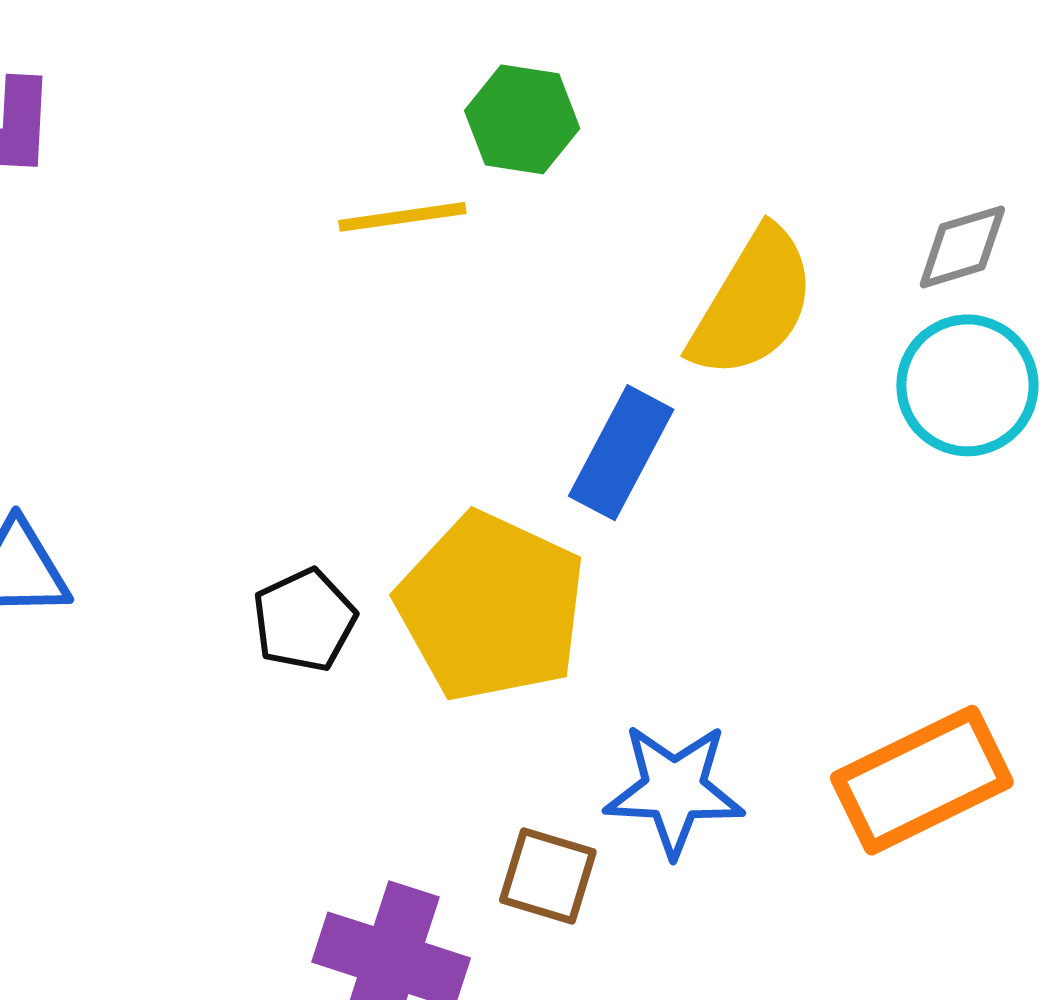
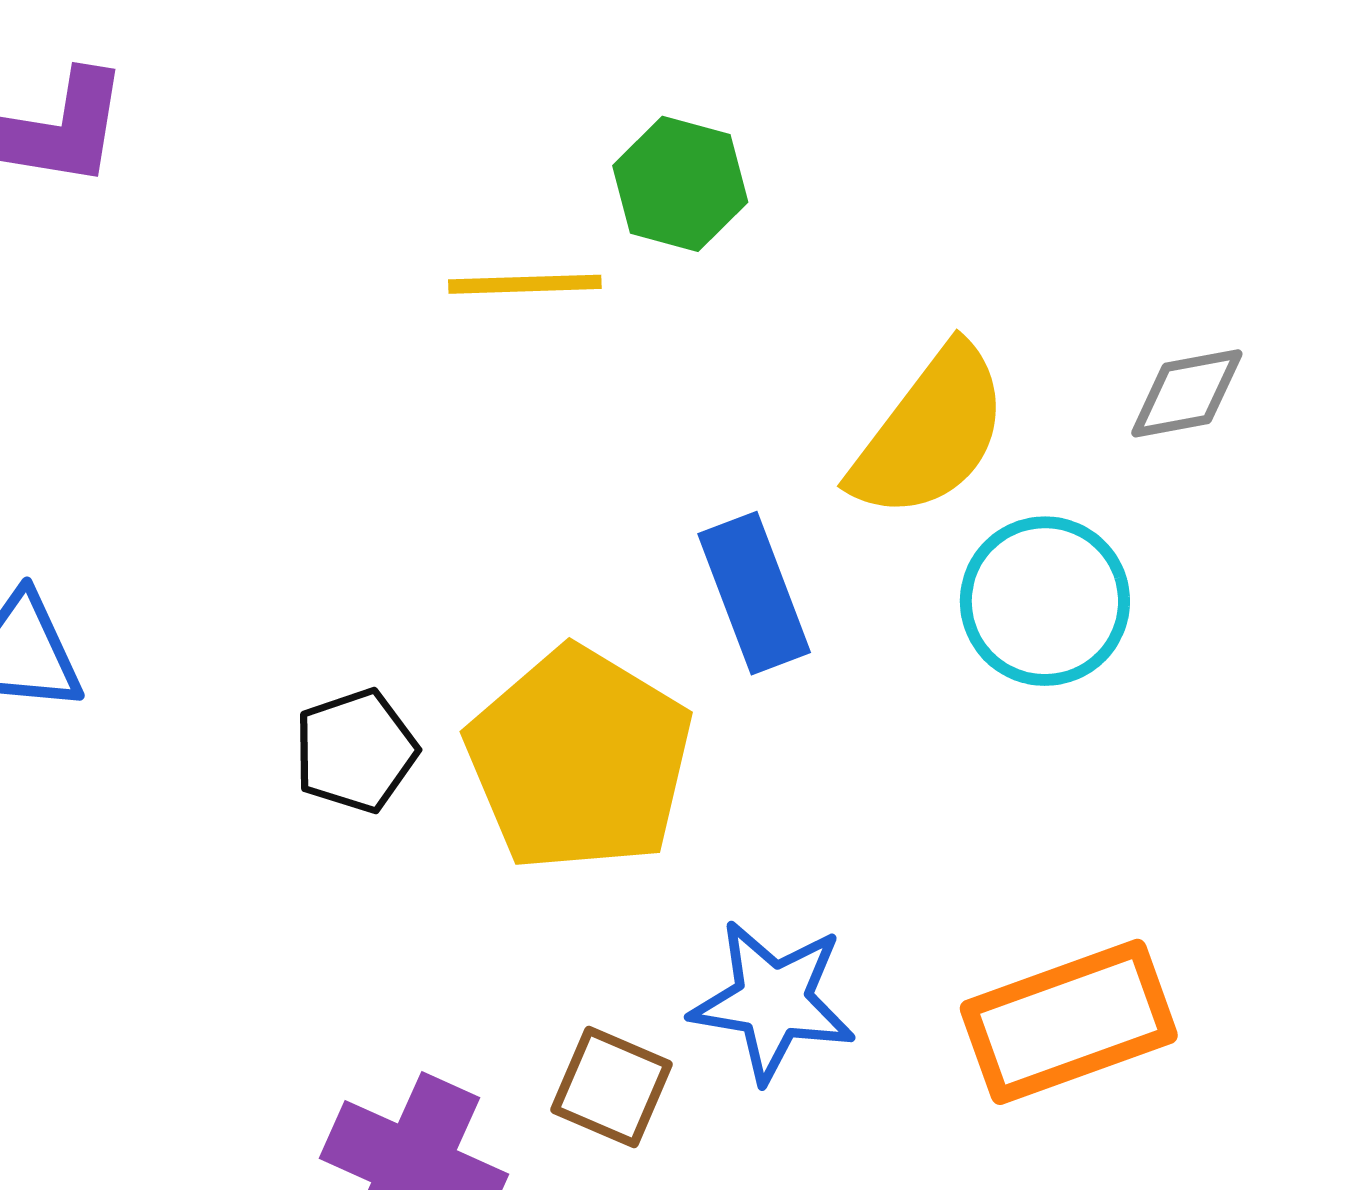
cyan circle: (967, 385) -> (1045, 601), moved
blue rectangle: (621, 453) -> (754, 593), turned -55

